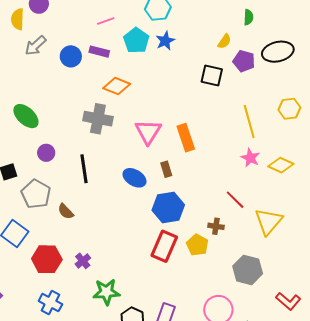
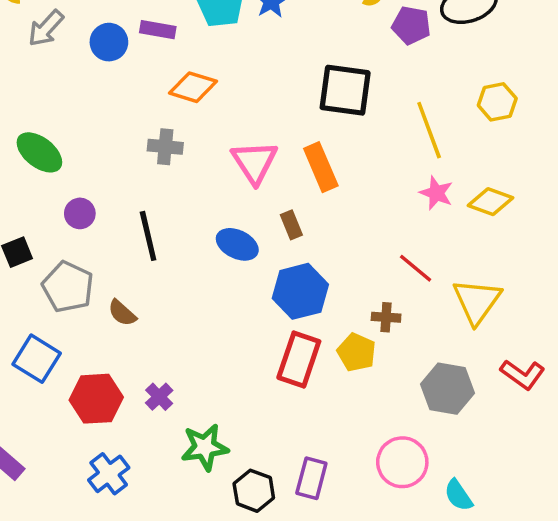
black square: (212, 76) -> (345, 90), moved, size x1.4
gray cross: (98, 119) -> (165, 147), size x0.7
red L-shape: (288, 301) -> (523, 374), moved
blue cross: (50, 303) -> (109, 474), turned 30

